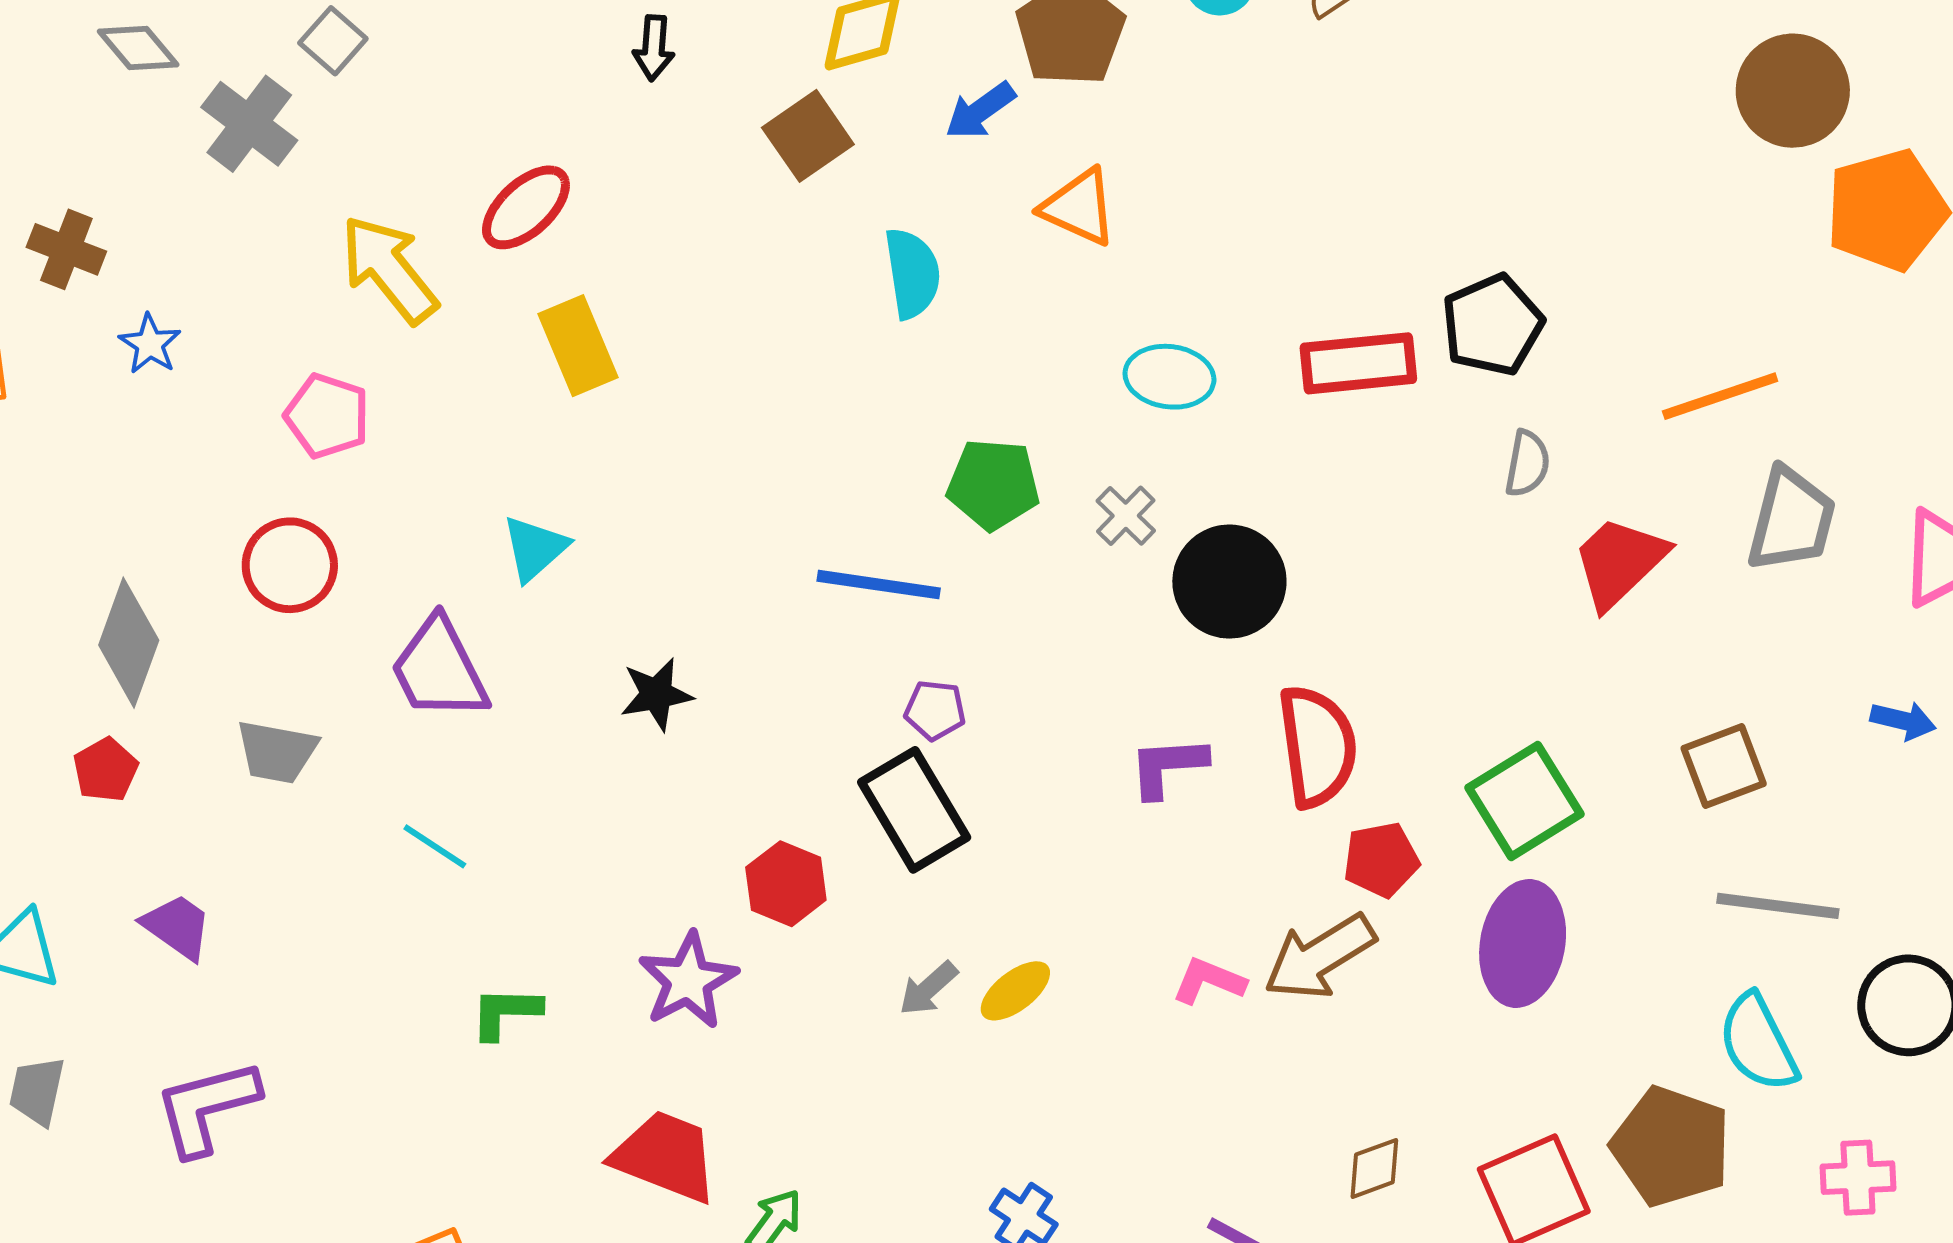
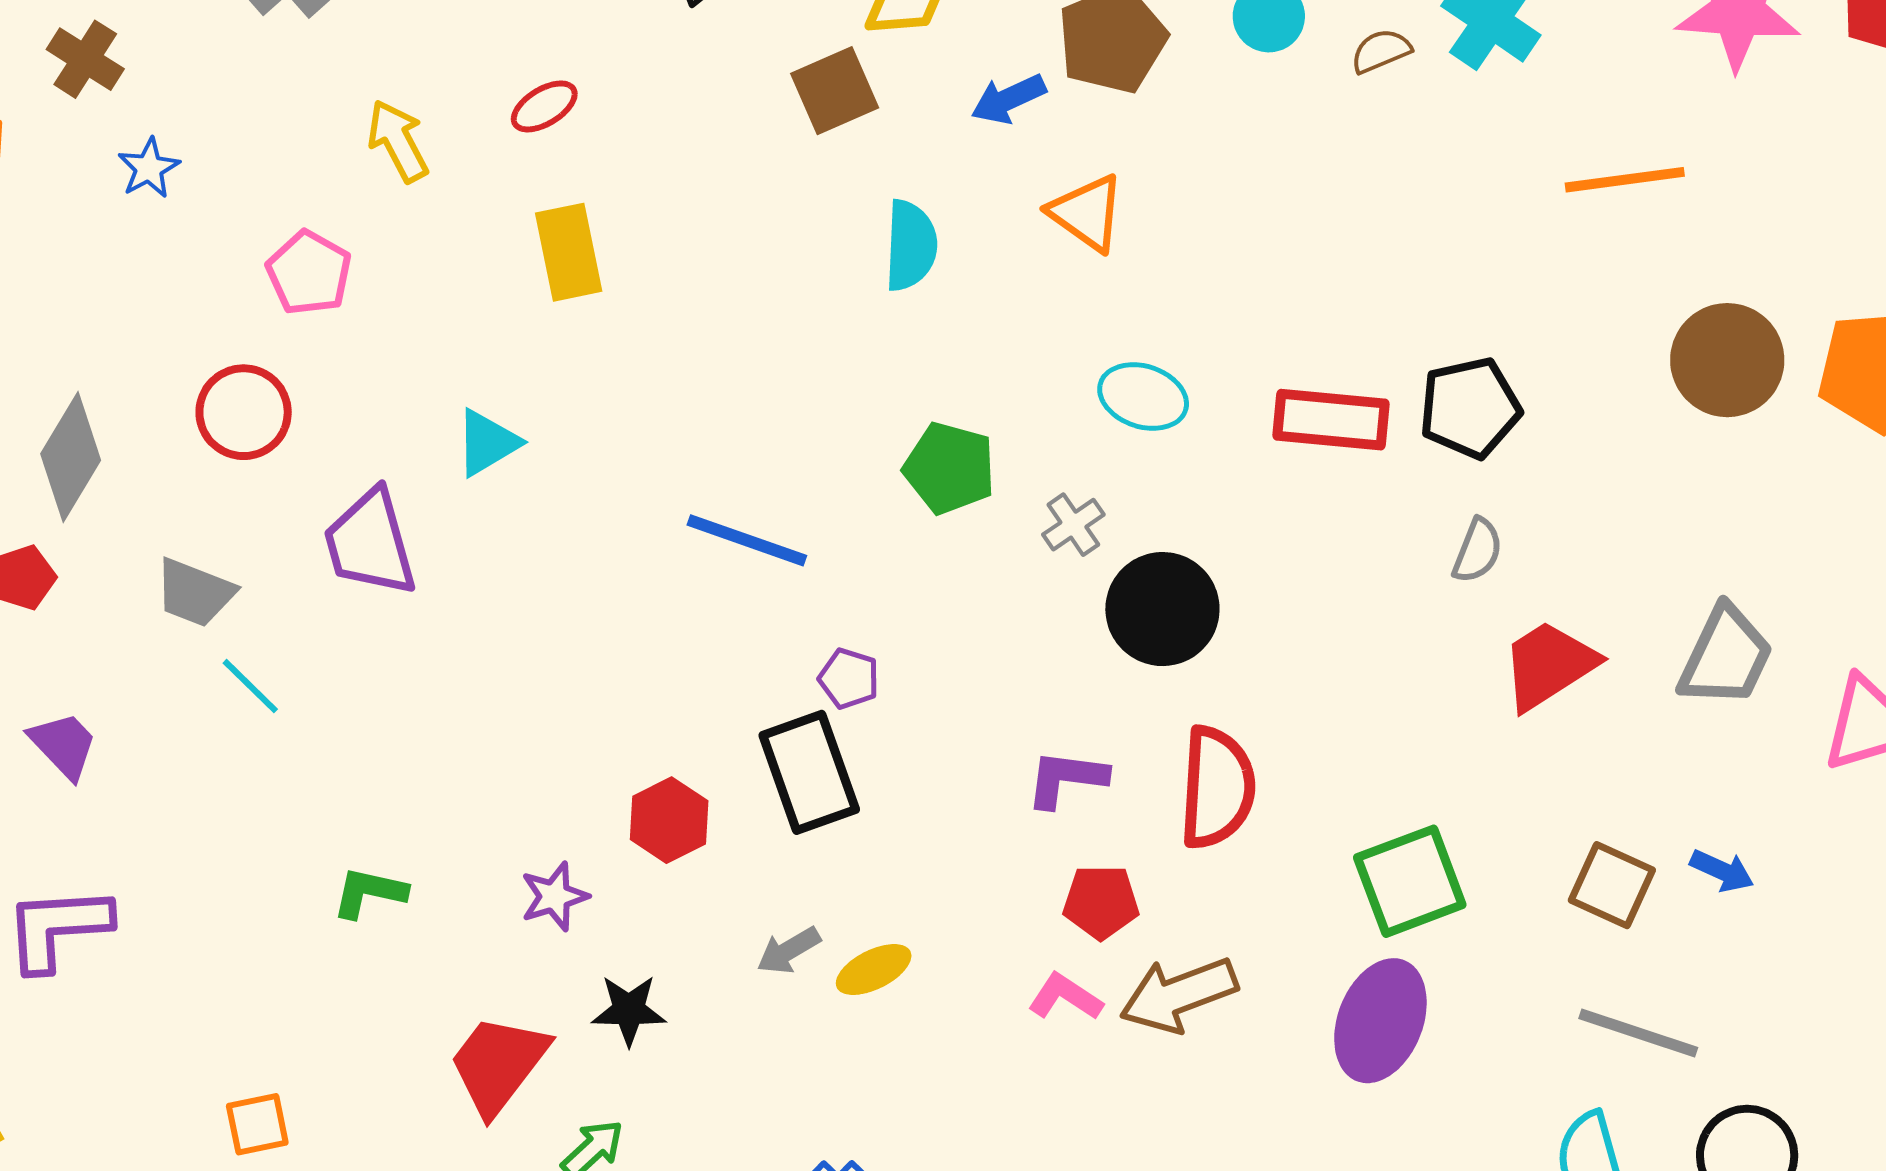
brown circle: (1793, 91) -> (1727, 360), moved
red ellipse: (526, 207) -> (544, 106), size x0.7
yellow arrow: (389, 269) -> (398, 141), size x0.7
orange line: (1720, 396) -> (1625, 180), moved
blue line: (879, 585) -> (747, 540), moved
black star: (656, 694) -> (629, 1010), moved
blue arrow: (1903, 721) -> (1722, 871), moved
brown square: (1724, 766) -> (1612, 885), turned 34
cyan line: (435, 846) -> (250, 686), moved
red pentagon: (1381, 860) -> (1101, 902), moved
purple star: (688, 981) -> (554, 896), size x0.7
red trapezoid: (665, 1156) -> (498, 1064), turned -85

